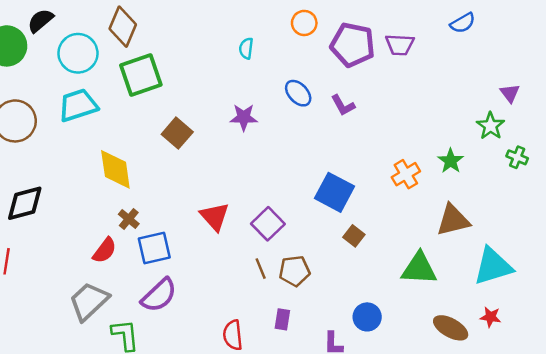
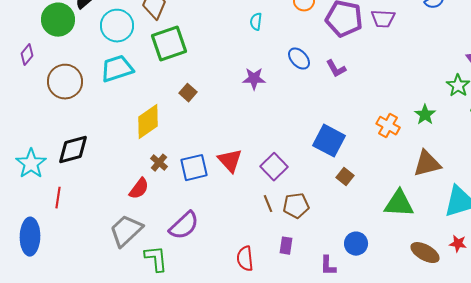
brown square: (177, 133) -> (188, 93), moved, size x0.7
yellow diamond: (115, 169) -> (148, 122), turned 63
orange cross: (406, 174) -> (388, 126), turned -30
blue square: (154, 248) -> (194, 168), moved

